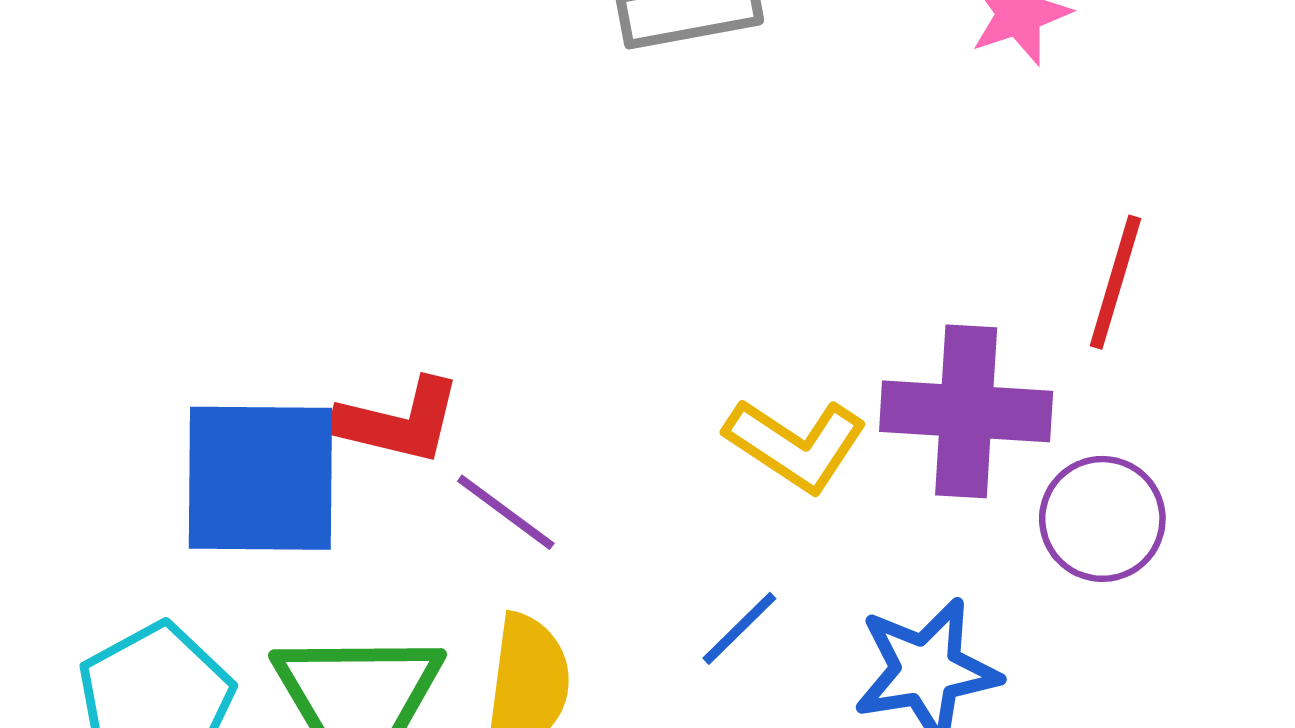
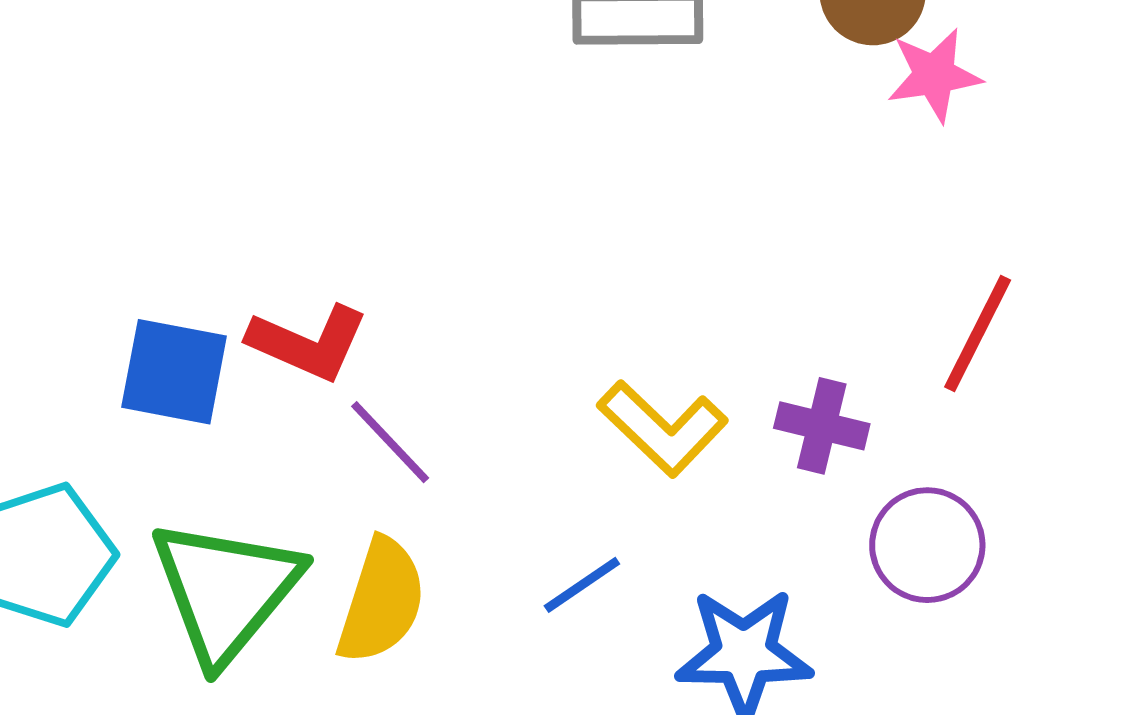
purple cross: (966, 411) -> (822, 426), size x0.6
blue square: (260, 478) -> (174, 372), size x0.7

